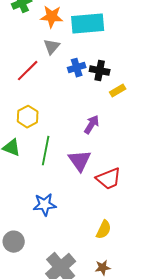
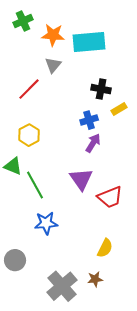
blue cross: (77, 68) -> (89, 120), moved
green line: (46, 151) -> (35, 185), moved, turned -40
brown star: (103, 268) -> (95, 279), moved

